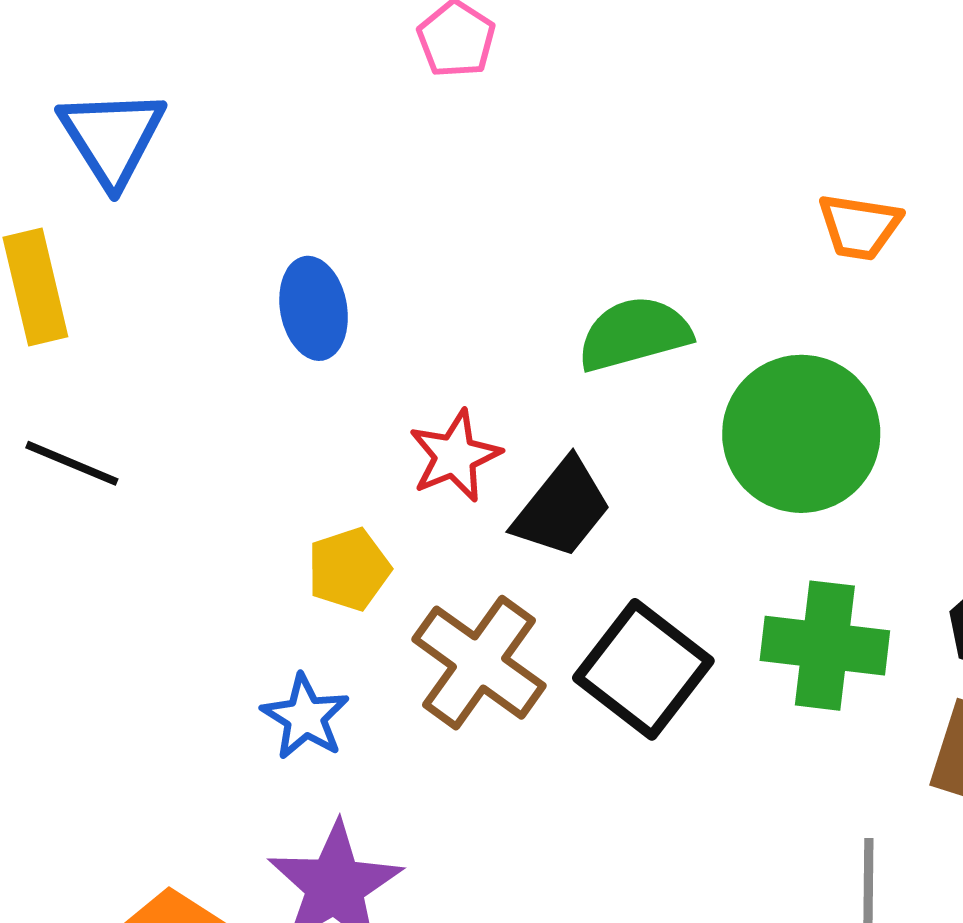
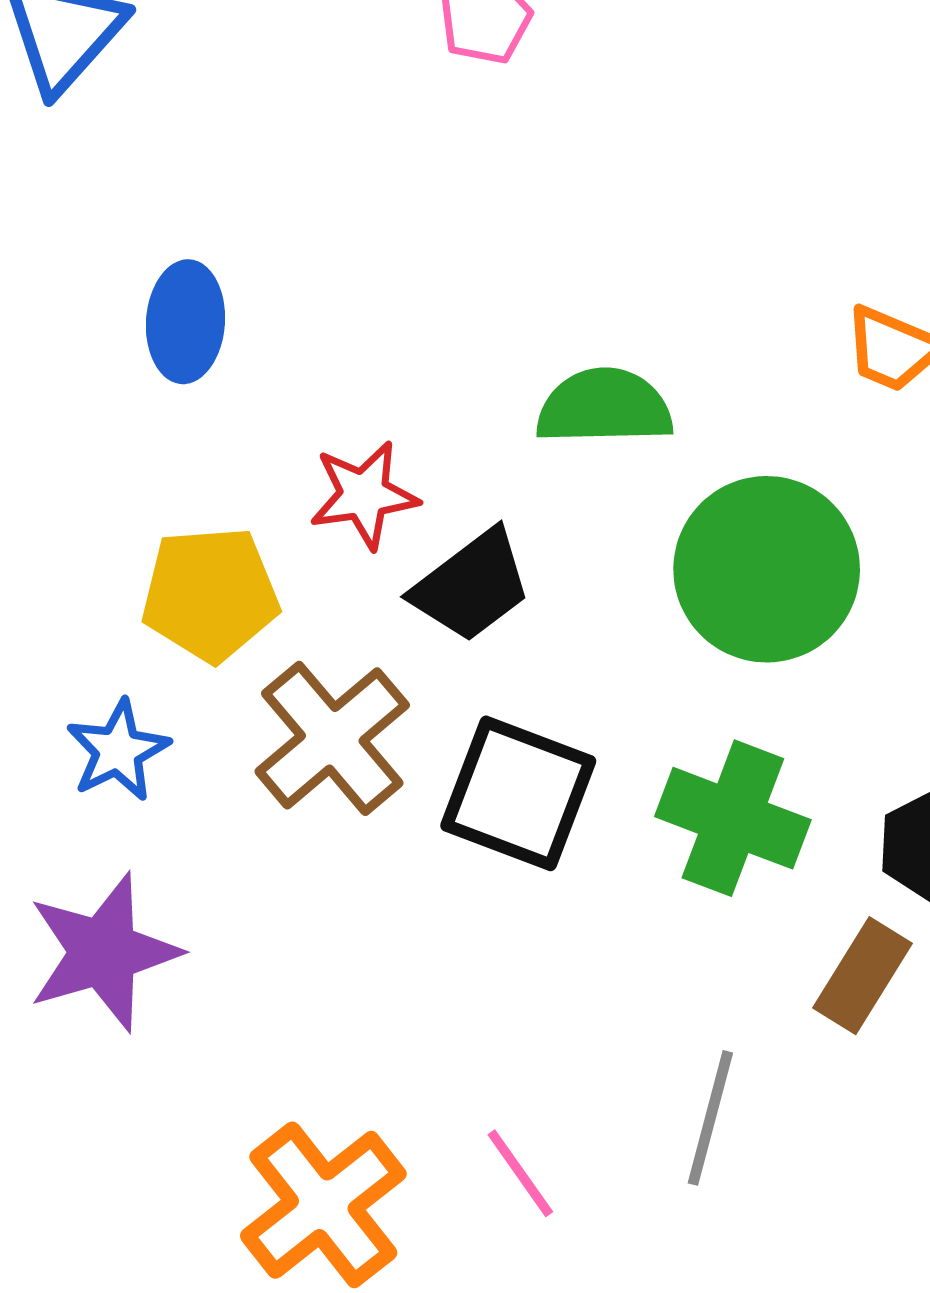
blue ellipse: (314, 308) -> (185, 322), moved
yellow pentagon: (349, 569) -> (210, 594), size x1.4
black square: (643, 669) -> (518, 793), turned -31

